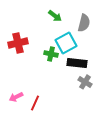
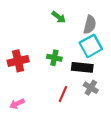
red cross: (18, 43) -> (18, 61), moved
cyan square: (66, 43) -> (91, 46), moved
red line: (35, 103) -> (63, 94), moved

